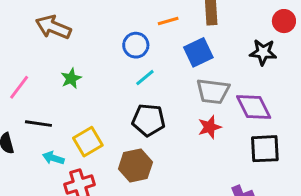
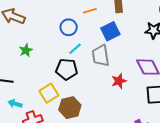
gray trapezoid: (213, 91) -> (101, 56), moved, turned 75
black pentagon: (149, 120) -> (67, 69), moved
yellow square: (88, 142) -> (49, 93), moved

